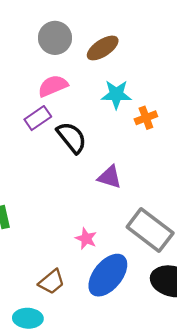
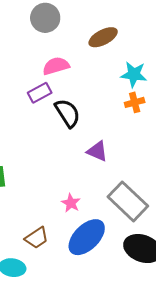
gray circle: (55, 38) -> (45, 18), moved
cyan star: (116, 94) -> (134, 74), moved

